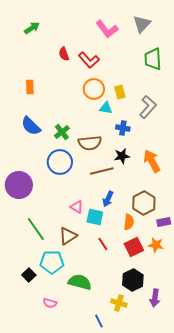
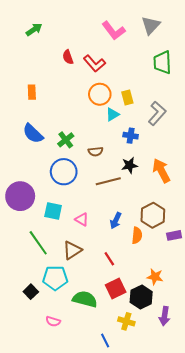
cyan triangle: (106, 108) -> (113, 114), turned -40
brown semicircle: (90, 143) -> (96, 152), size x0.6
blue arrow: (108, 199) -> (116, 221), moved
cyan square: (95, 217) -> (53, 211), moved
orange star: (156, 245) -> (155, 277), moved
red square: (134, 247) -> (116, 288), moved

